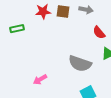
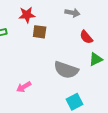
brown square: (63, 12) -> (40, 32), moved

